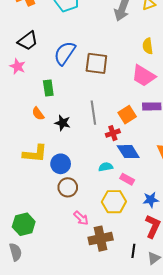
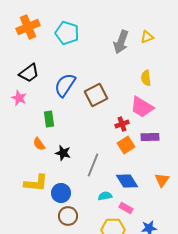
brown square: (96, 63) -> (96, 95), turned -35
gray line: (93, 113) -> (93, 165), moved, turned 30
red cross: (113, 133) -> (122, 124), moved

